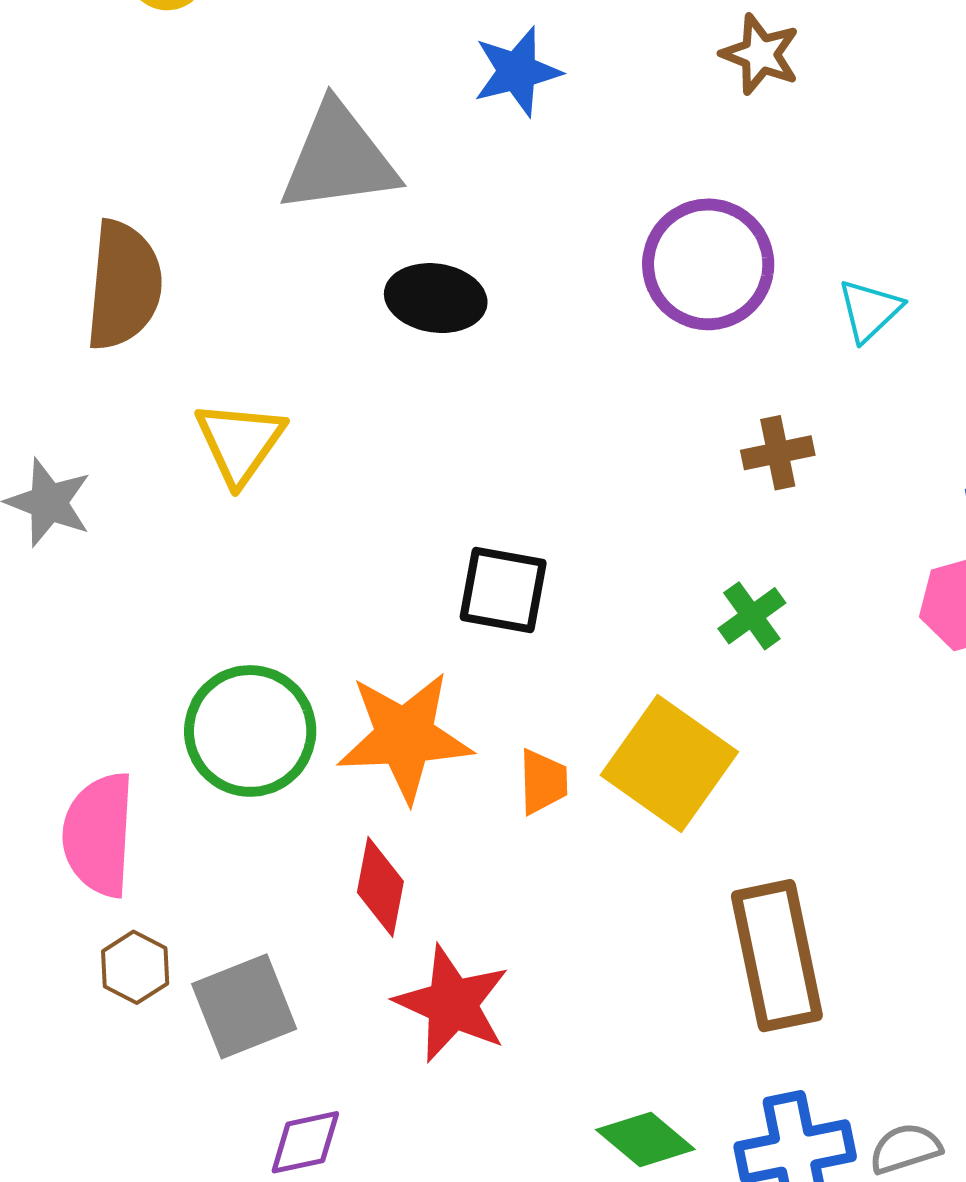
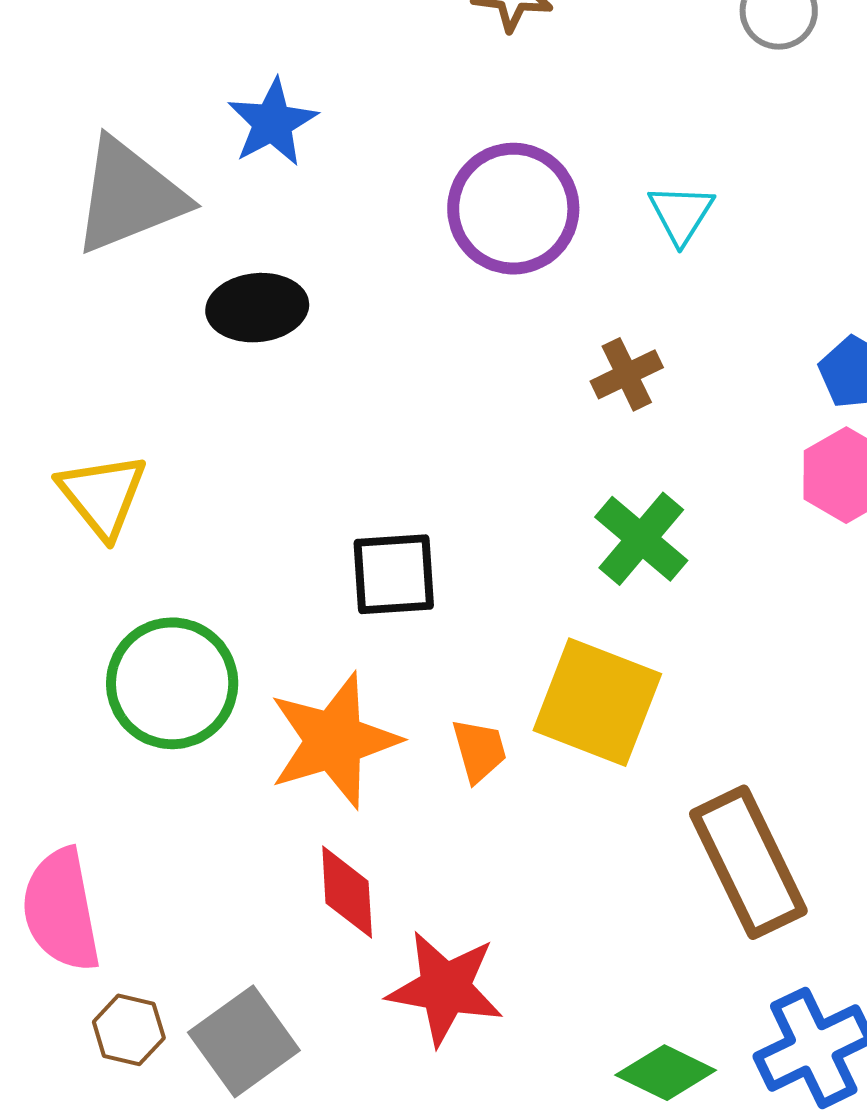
blue star: (517, 72) -> (272, 123), moved
green cross: (752, 616) -> (641, 539), size x1.4
green circle: (250, 731) -> (172, 683), moved

